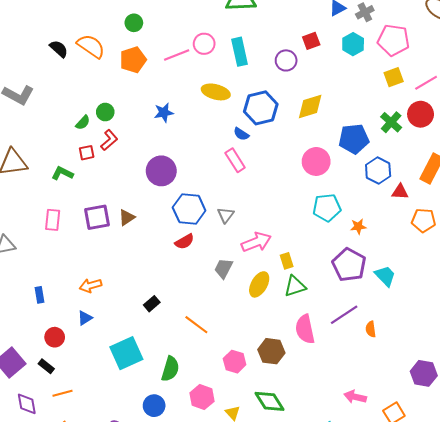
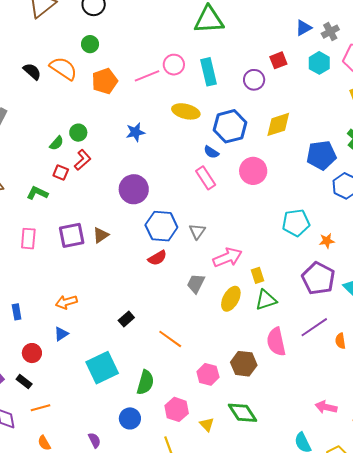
green circle: (134, 23) -> (90, 44), moved
red square: (87, 153) -> (61, 172), turned 35
pink circle: (316, 161) -> (253, 171), moved

